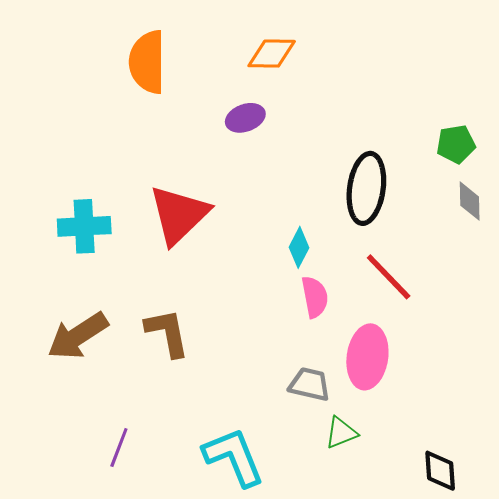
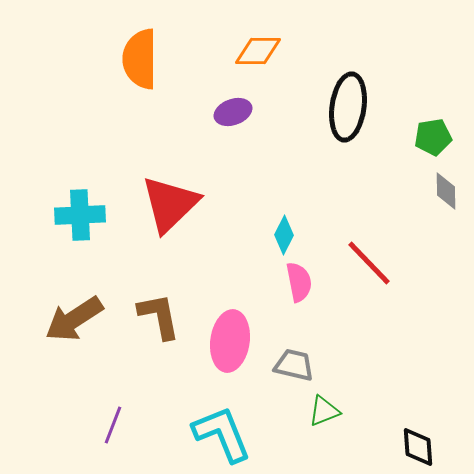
black ellipse: (366, 188) -> (348, 107), moved
pink ellipse: (367, 357) -> (230, 341), moved

